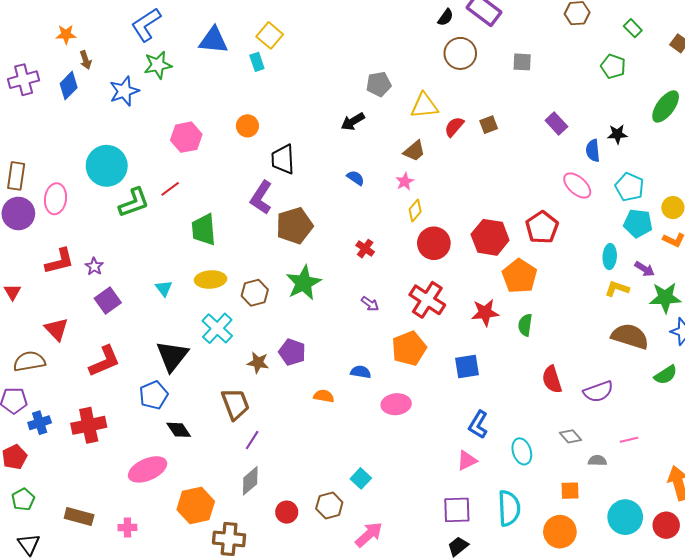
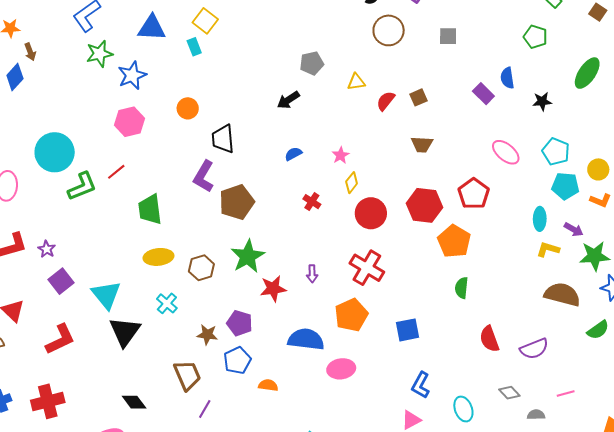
blue star: (124, 91) -> (132, 75), moved
yellow triangle: (424, 106) -> (356, 82), size x0.7
brown trapezoid: (414, 151) -> (422, 144), moved, turned 45
blue semicircle: (593, 151) -> (507, 78), moved
blue semicircle: (356, 178) -> (293, 154), turned -60
red cross: (365, 249) -> (312, 202), moved
cyan triangle: (164, 288) -> (106, 295), moved, size x1.8
purple arrow: (370, 304) -> (312, 274), turned 54
red star: (485, 313) -> (273, 289), moved
cyan cross: (217, 328) -> (167, 303), size x0.7
blue semicircle: (361, 372) -> (306, 339), size x1.8
blue pentagon: (154, 395) -> (237, 360), moved
orange semicircle: (324, 396) -> (268, 385), moved

